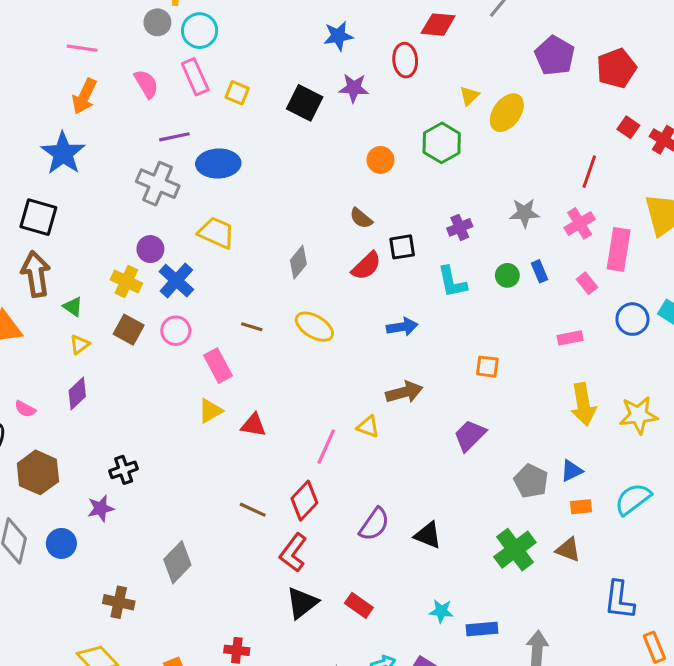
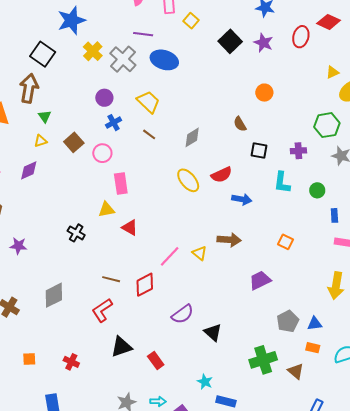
green hexagon: (442, 143) -> (327, 125), moved
red semicircle: (366, 266) -> (222, 175), moved
blue rectangle: (539, 271) -> (334, 215), moved
yellow cross: (126, 281) -> (93, 51), moved
blue cross: (176, 281) -> (114, 123), size x0.7
brown line: (252, 327) -> (149, 134), moved
black cross: (124, 470) -> (76, 233), moved, turned 30
brown line: (253, 510) -> (111, 279), turned -30
red L-shape: (293, 553) -> (102, 310), moved

